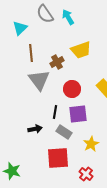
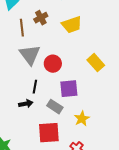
brown cross: (57, 62) -> (41, 18), moved
red circle: (72, 89) -> (53, 64), moved
black line: (55, 112) -> (35, 87), moved

